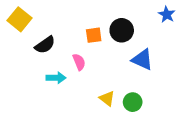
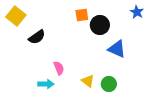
orange square: (94, 35) -> (82, 15), moved
pink semicircle: (79, 62) -> (59, 68), moved
cyan arrow: (56, 78) -> (46, 84), moved

